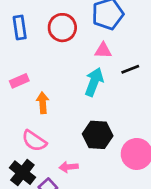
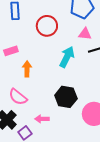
red circle: (62, 28) -> (47, 26), moved
pink triangle: (103, 50) -> (85, 34), moved

